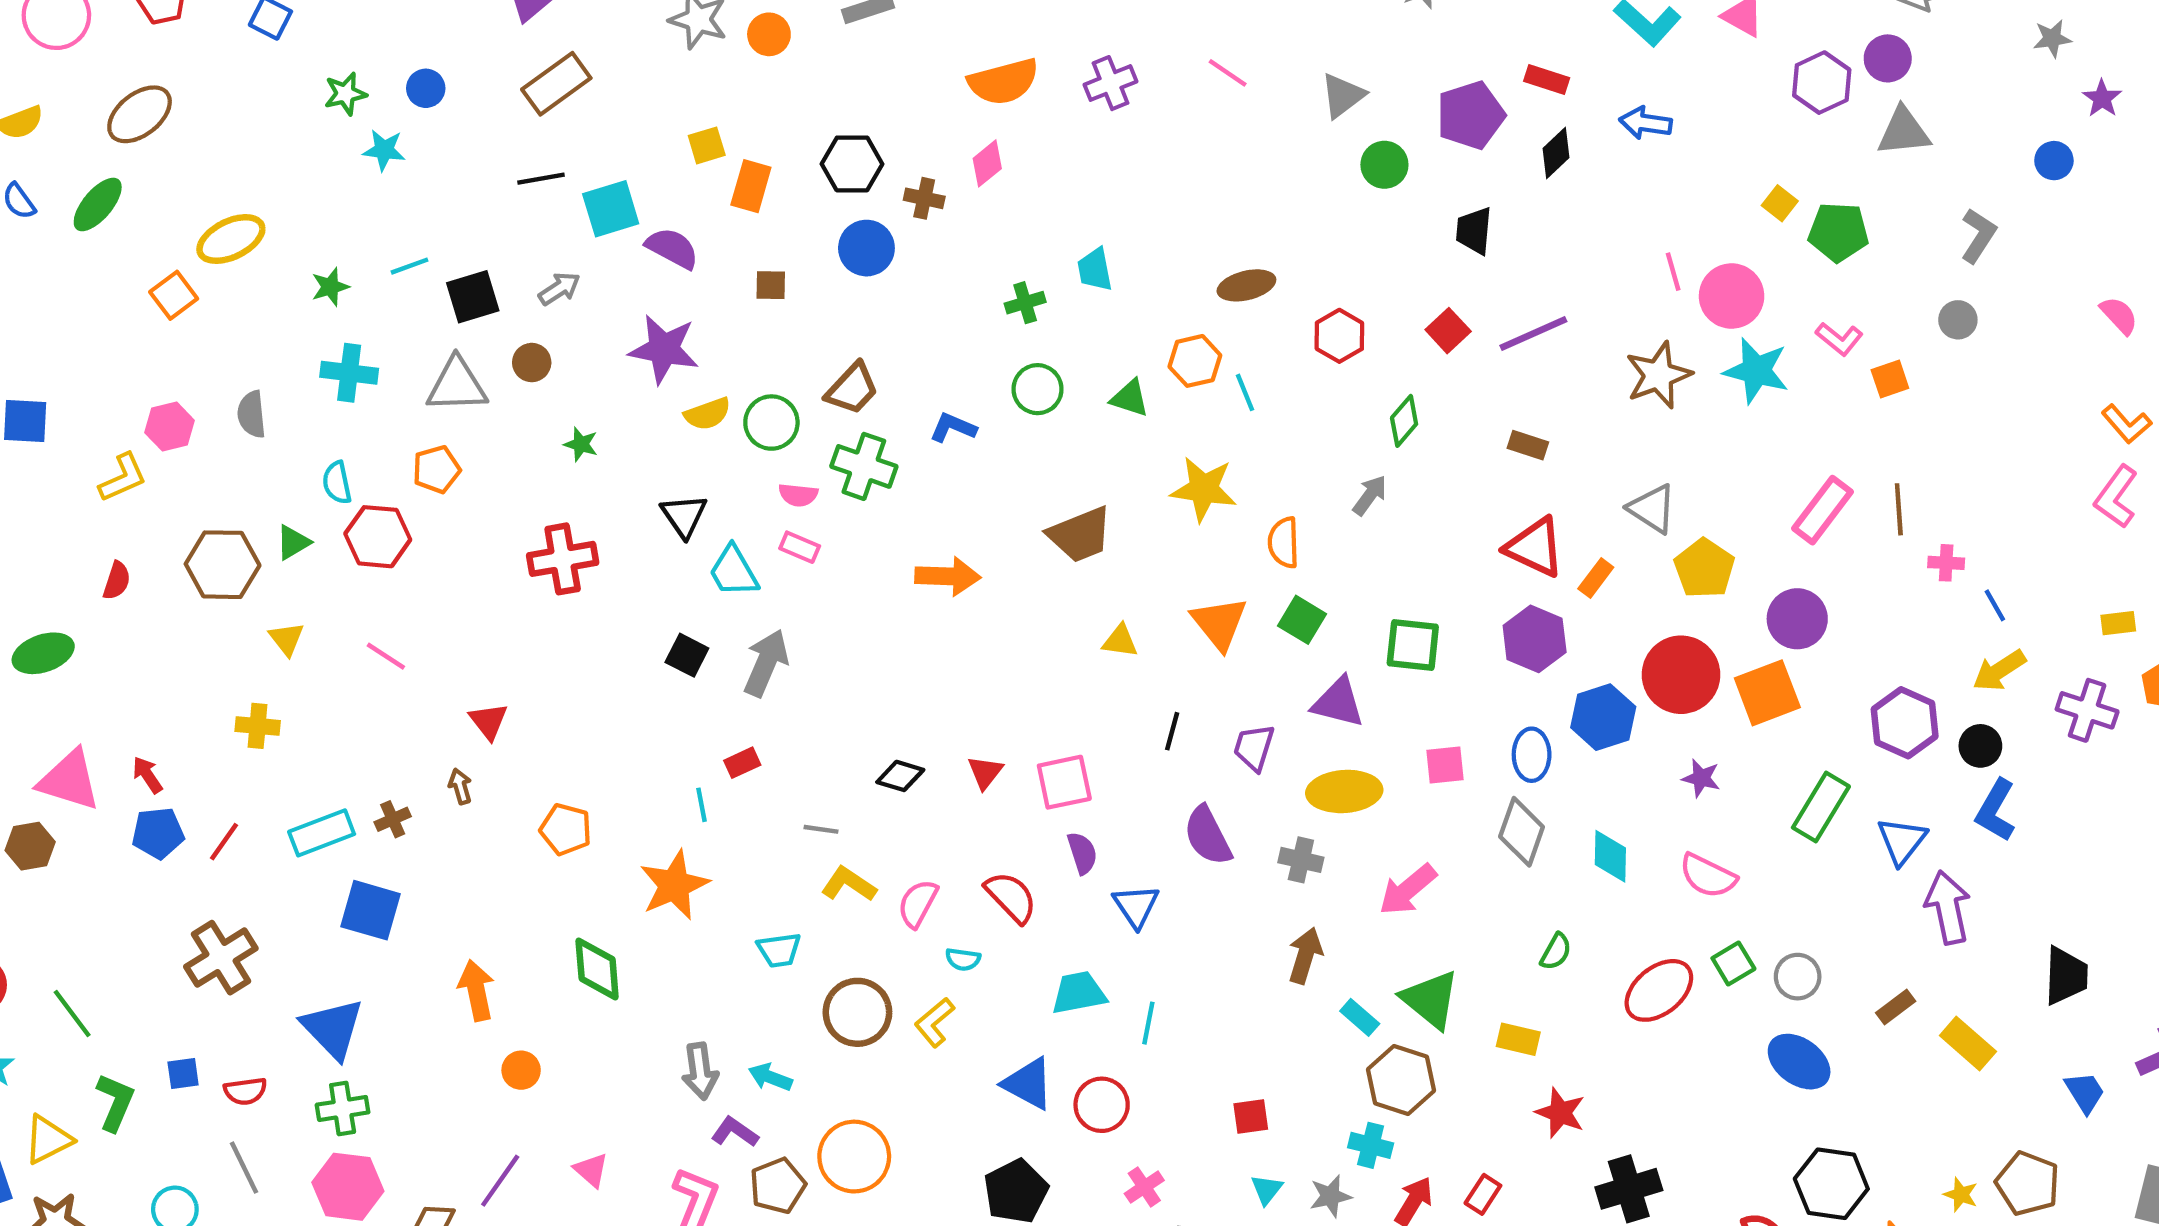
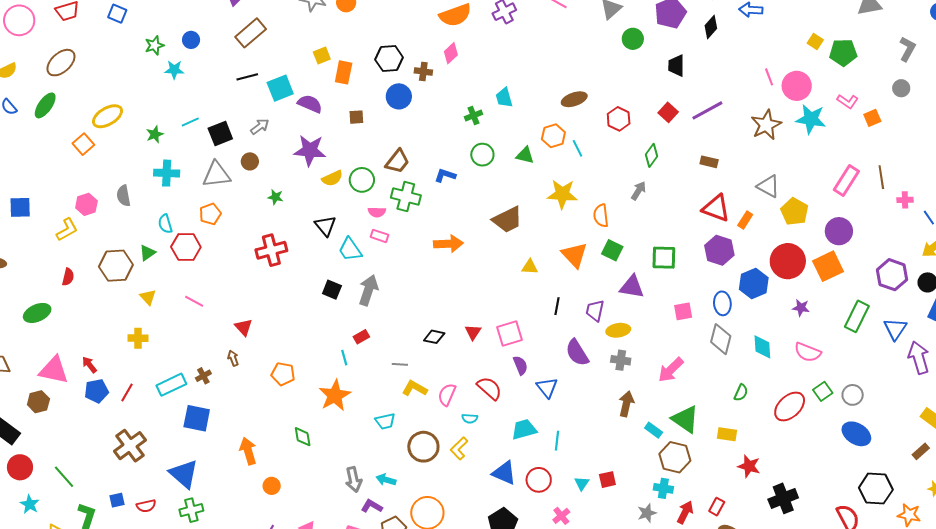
yellow ellipse: (1344, 791) -> (618, 330), moved, size x0.7
green diamond: (597, 969) -> (303, 437), size x0.7
brown rectangle: (1896, 1007) -> (921, 451), moved
cyan triangle: (1267, 1190) -> (582, 483), moved

